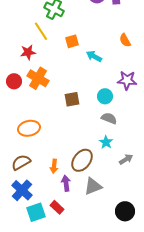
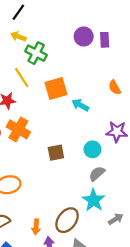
orange square: (72, 41) -> (56, 88), size x1.5
gray semicircle: (109, 118) -> (97, 174), turned -63
cyan star: (106, 142) -> (94, 200), size x1.5

